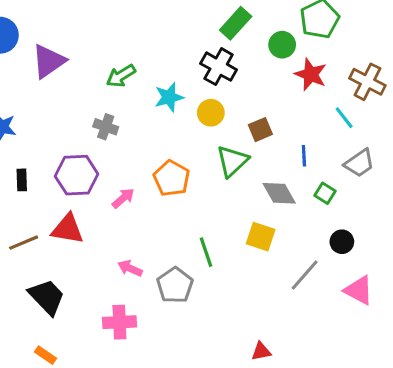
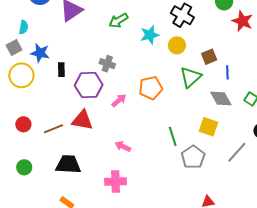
gray cross: (106, 127) -> (107, 64), moved
blue line: (304, 156) -> (227, 72), moved
orange pentagon: (172, 178) -> (151, 88), turned 30
black rectangle: (22, 180) -> (61, 70), moved
gray pentagon: (175, 285) -> (193, 157), moved
black trapezoid: (47, 297) -> (68, 164), turned -44

